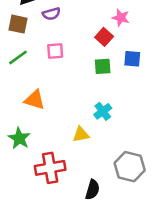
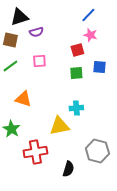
red square: (104, 37) -> (77, 50), turned 32
cyan cross: (103, 111) -> (76, 108), turned 32
yellow triangle: (81, 134) -> (59, 126), size x1.5

